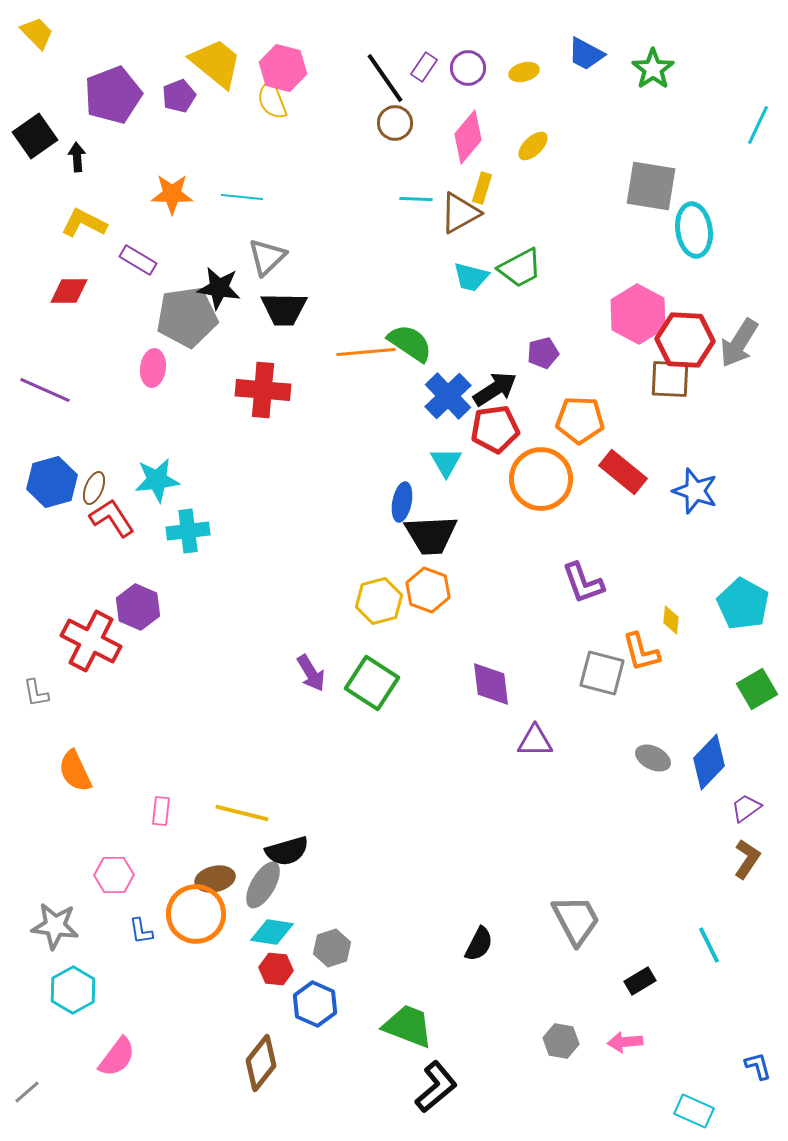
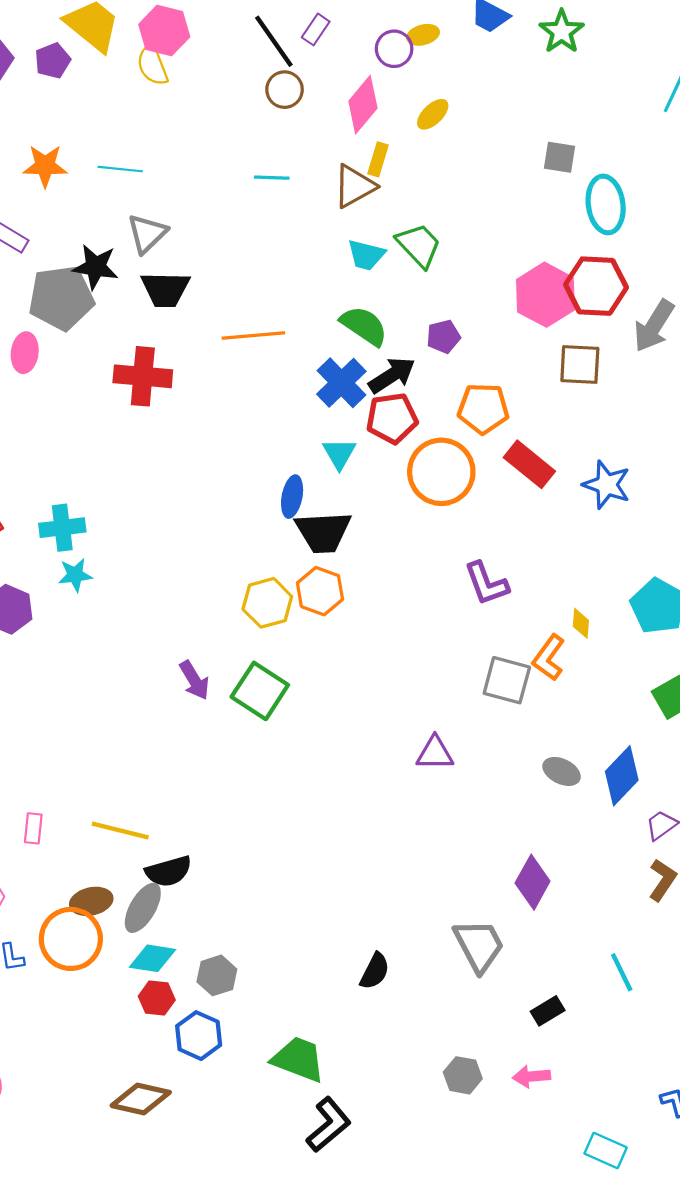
purple circle: (468, 68) -> (394, 49), moved
gray square: (651, 186) -> (559, 157), size x0.6
cyan line: (416, 199) -> (272, 178), moved
green trapezoid: (520, 268) -> (419, 245), turned -105
red hexagon: (685, 340) -> (596, 286), moved
green semicircle: (410, 343) -> (364, 326), moved
cyan star: (157, 480) -> (75, 575), moved, size x0.7
orange L-shape: (641, 652) -> (549, 658), turned 51
purple diamond: (491, 684) -> (533, 882), moved, turned 36
brown diamond: (261, 1063) -> (141, 1099), turned 64

